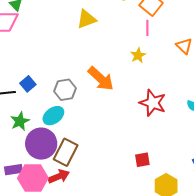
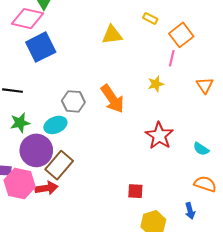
blue square: (28, 84) -> (41, 47), moved, size x1.8

